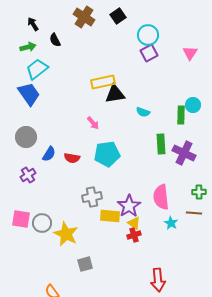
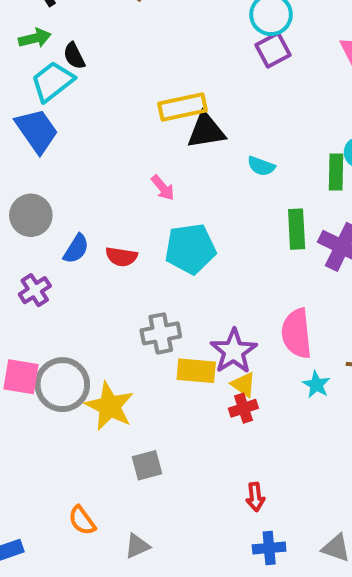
black semicircle: (55, 40) -> (74, 56), moved
gray circle: (42, 223) -> (62, 385), size x1.4
red arrow: (158, 280) -> (255, 497), moved, size x0.6

